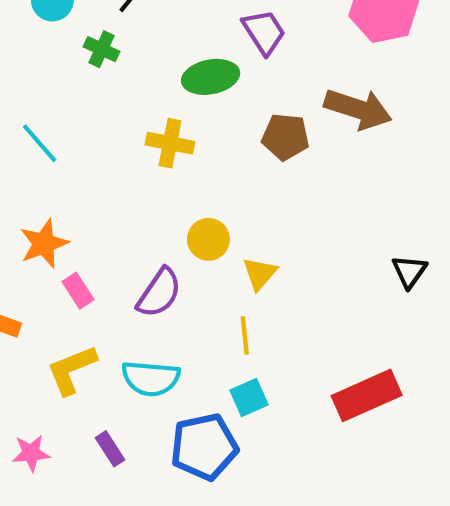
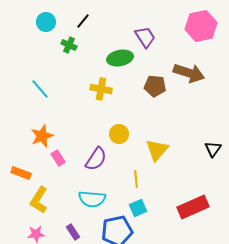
yellow triangle: (260, 274) -> (157, 150), moved, size x1.4
yellow L-shape: (72, 370) -> (39, 200), moved, turned -36

